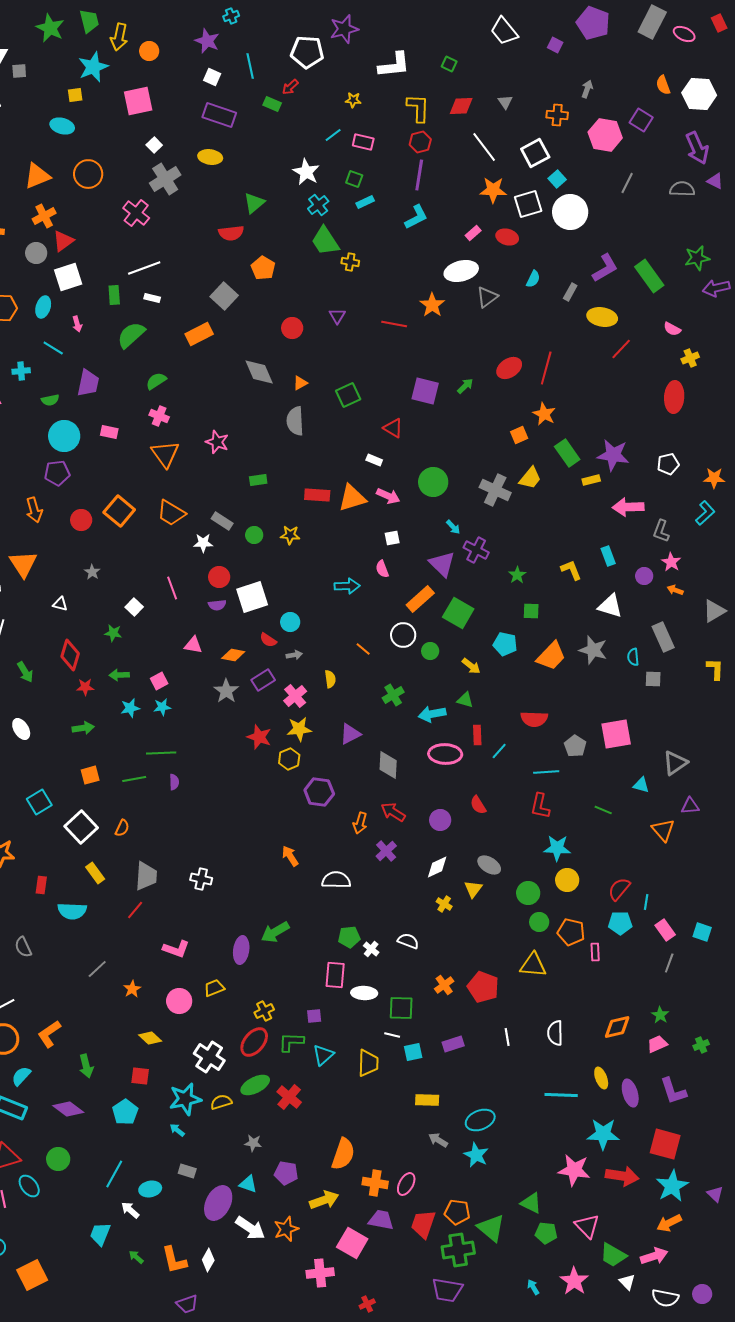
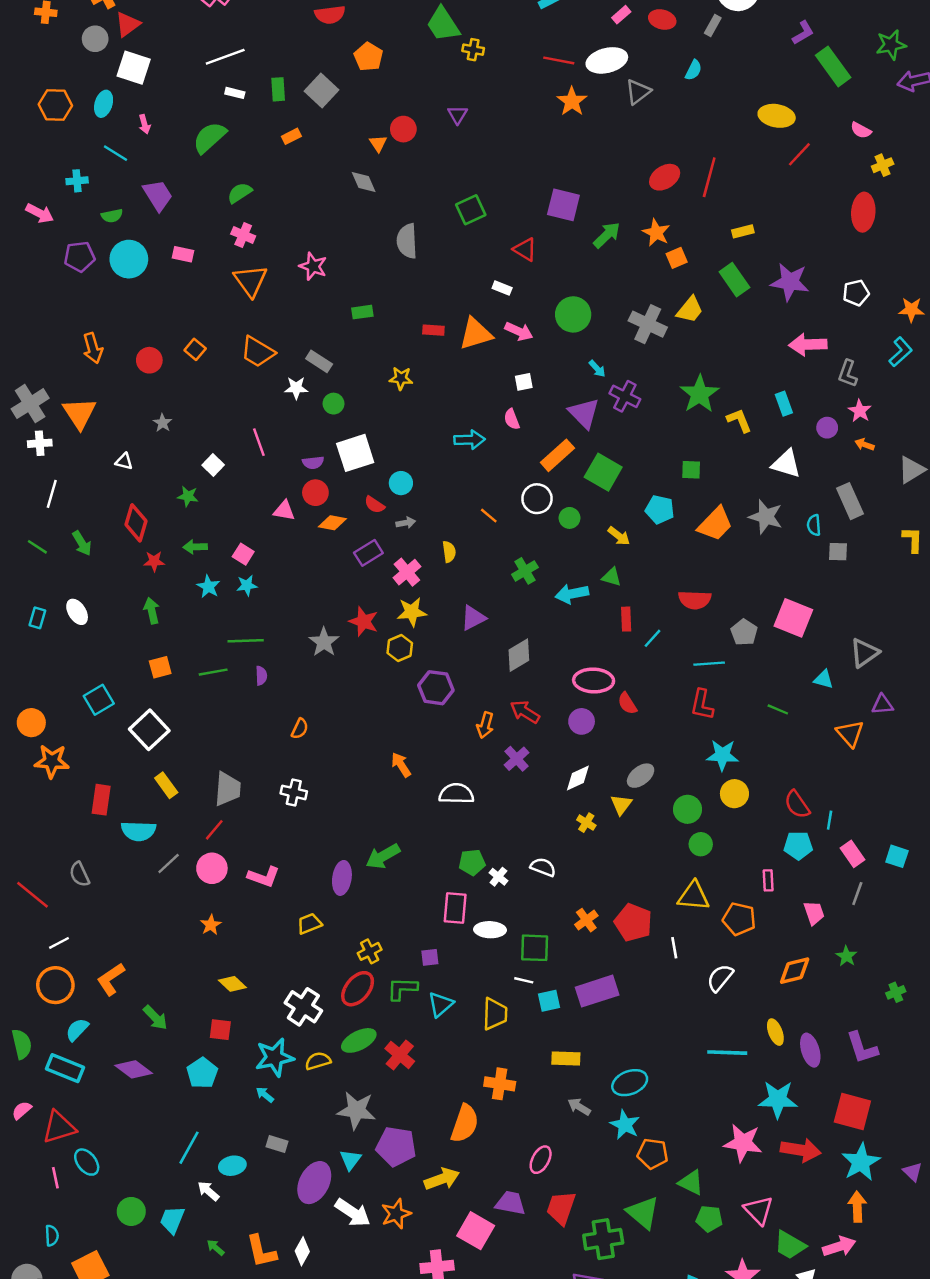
purple L-shape: (605, 268) -> (803, 33), moved, size x0.7
white square: (68, 277) -> (134, 68), turned 36
gray rectangle: (570, 292) -> (713, 26), moved
green rectangle: (114, 295) -> (278, 89), moved
red line: (394, 324) -> (559, 60), moved
orange rectangle: (199, 334) -> (291, 136), size x0.6
gray diamond: (259, 372) -> (364, 182), size x0.7
purple trapezoid: (88, 383) -> (158, 195), turned -44
orange triangle: (300, 383) -> (378, 144), moved, turned -35
green arrow: (465, 386) -> (607, 235), moved, size x1.4
orange star: (544, 414) -> (656, 233), moved
purple pentagon: (57, 473) -> (79, 257), moved
yellow rectangle: (591, 480) -> (743, 231), moved
red rectangle: (317, 495) -> (433, 330), size x0.7
orange square: (119, 511) -> (195, 349), size x0.6
green circle: (254, 535) -> (334, 404), moved
green star: (517, 575) -> (700, 394), moved, size x1.8
red circle: (219, 577) -> (315, 493), moved
pink square: (159, 681) -> (243, 554), turned -30
gray star: (226, 691) -> (324, 642), moved
cyan star: (130, 708) -> (208, 587), turned -30
green arrow: (83, 728) -> (152, 611), turned -95
pink square: (616, 734) -> (793, 618), turned 32
pink ellipse: (445, 754) -> (594, 680), moved
gray diamond: (388, 765) -> (519, 655), turned 56
orange semicircle: (122, 828) -> (300, 729), moved
gray ellipse: (489, 865) -> (641, 776), turned -70
red rectangle: (41, 885) -> (101, 800), size x1.4
red semicircle: (619, 889) -> (797, 804), turned -75
orange pentagon: (571, 932) -> (739, 919), moved
gray line: (97, 969) -> (169, 863), moved
pink circle: (179, 1001) -> (212, 868), moved
white semicircle: (555, 1033) -> (720, 978), turned 40
white line: (507, 1037) -> (674, 948), moved
purple rectangle: (453, 1044) -> (597, 991), size x1.6
pink trapezoid: (657, 1044) -> (814, 913), moved, turned 95
green arrow: (86, 1066) -> (155, 1018), turned -30
gray star: (253, 1143) -> (356, 1110), size x1.8
green circle: (58, 1159) -> (131, 1211), moved
purple pentagon: (286, 1173) -> (396, 1146), size x1.4
orange cross: (375, 1183) -> (500, 1084), moved
cyan triangle: (248, 1184) -> (350, 1160), turned 48
orange pentagon: (457, 1212) -> (653, 1154), moved
orange arrow: (669, 1223) -> (857, 1207), turned 115

